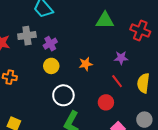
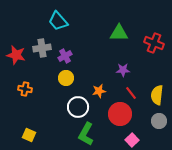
purple star: (121, 58) -> (123, 70), moved
orange star: (86, 64) -> (99, 91), moved
red circle: (106, 102) -> (120, 114), size x1.5
gray circle: (144, 120) -> (159, 121), moved

